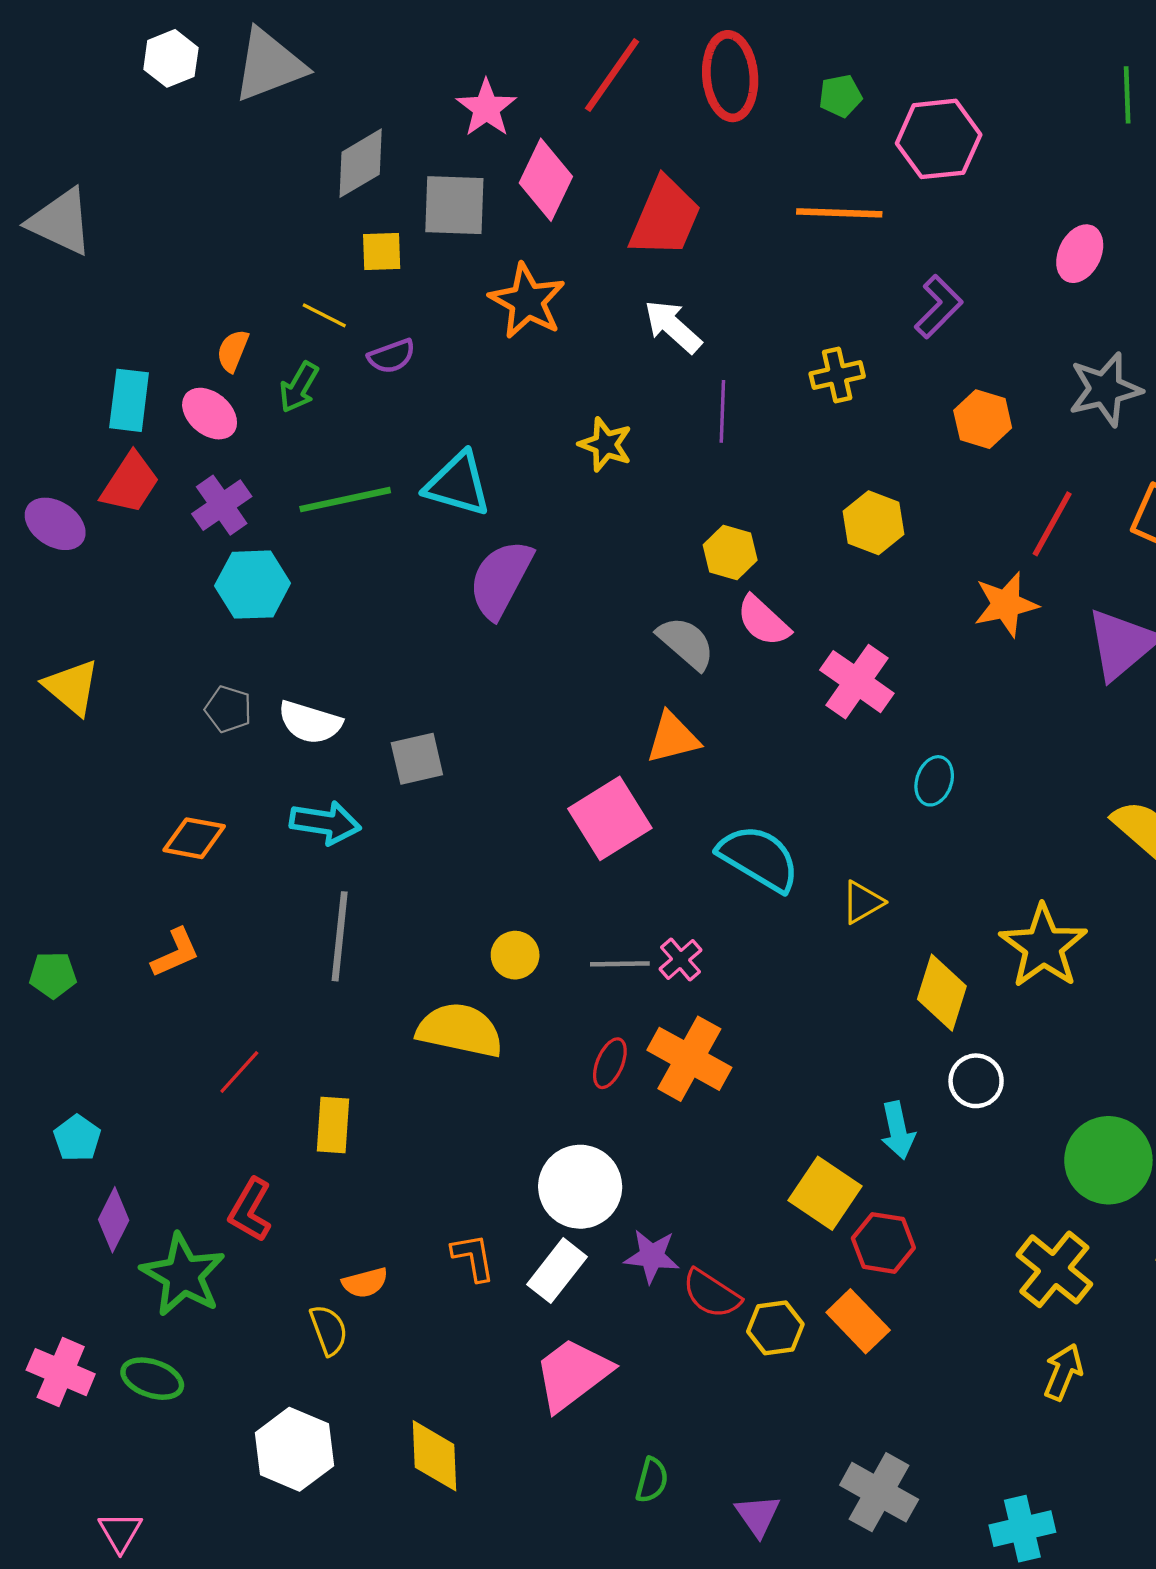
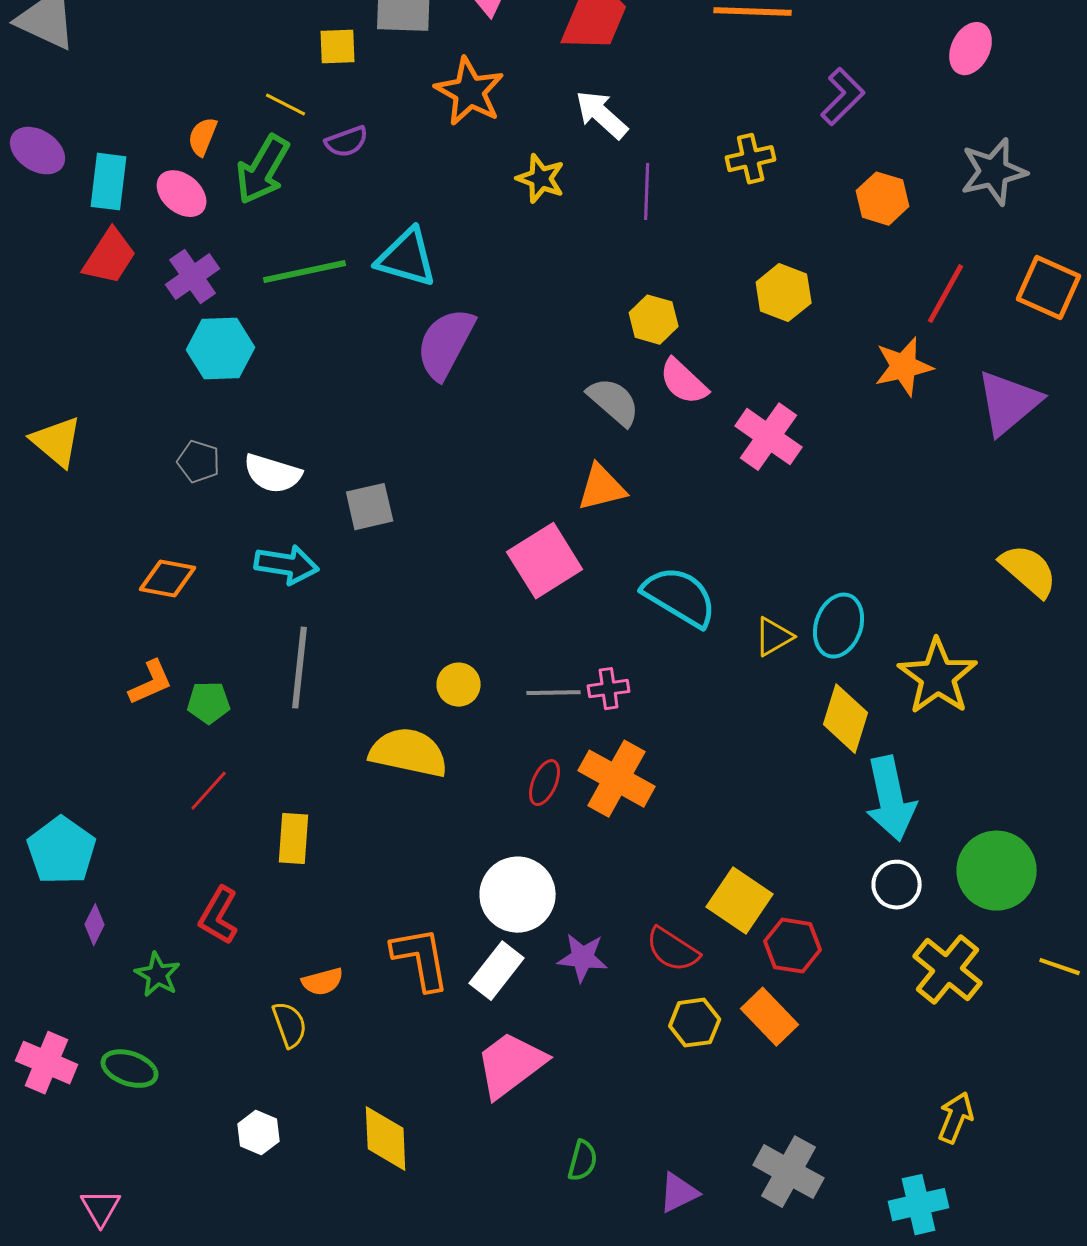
green arrow: (299, 387) -> (263, 170), size x1.5
yellow star: (605, 444) -> (541, 179), moved
purple ellipse: (55, 524) -> (38, 151), moved
cyan ellipse: (934, 781) -> (839, 626), moved, size x1.4
pink cross: (680, 960) -> (609, 689), turned 33
green pentagon: (53, 975) -> (209, 703), moved
white circle: (976, 1081) -> (897, 885), moved
cyan arrow: (898, 1130) -> (891, 799), moved, size x1.6
cyan pentagon: (77, 1138) -> (62, 851), size x1.6
purple diamond: (114, 1220) -> (95, 925), size x0.7
orange L-shape: (473, 1257) -> (421, 959), size x1.5
green star: (183, 1275) -> (158, 975), size x0.6
red semicircle: (711, 1294) -> (673, 950), moved
yellow arrow: (1063, 1372) -> (956, 1118), moved
white hexagon: (294, 1449) -> (259, 1133), size x0.6
purple triangle: (758, 1515) -> (679, 1193), turned 39

